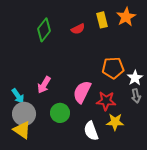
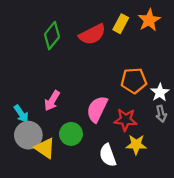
yellow rectangle: (102, 20) -> (121, 24), turned 42
red semicircle: (78, 29) -> (92, 34), size x1.6
yellow triangle: (22, 130) -> (45, 148), moved

